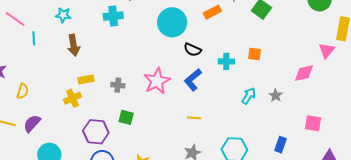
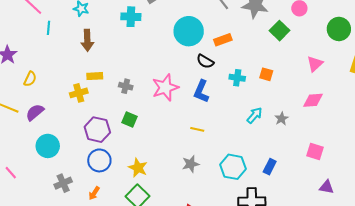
orange rectangle: (212, 12) -> (223, 40), moved
pink triangle: (327, 51) -> (315, 64), moved
blue L-shape: (193, 80) -> (201, 91), turned -35
blue rectangle: (281, 145) -> (270, 167), moved

